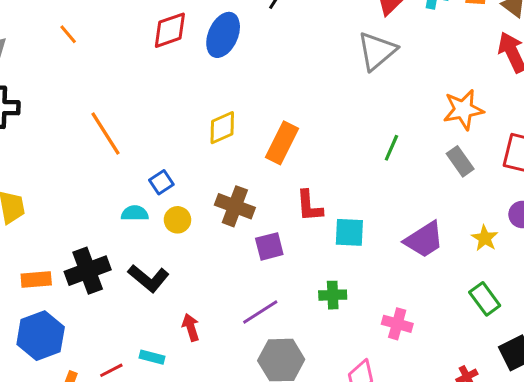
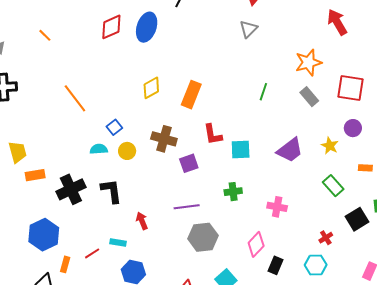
gray triangle: (377, 51) -> (248, 29), size x0.7
black L-shape: (149, 278) -> (111, 191), turned -132
orange rectangle: (36, 279) -> (35, 175), moved
purple line: (260, 312) -> (187, 207), turned 30

